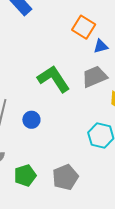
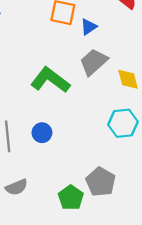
green pentagon: (25, 175) -> (71, 198), moved

